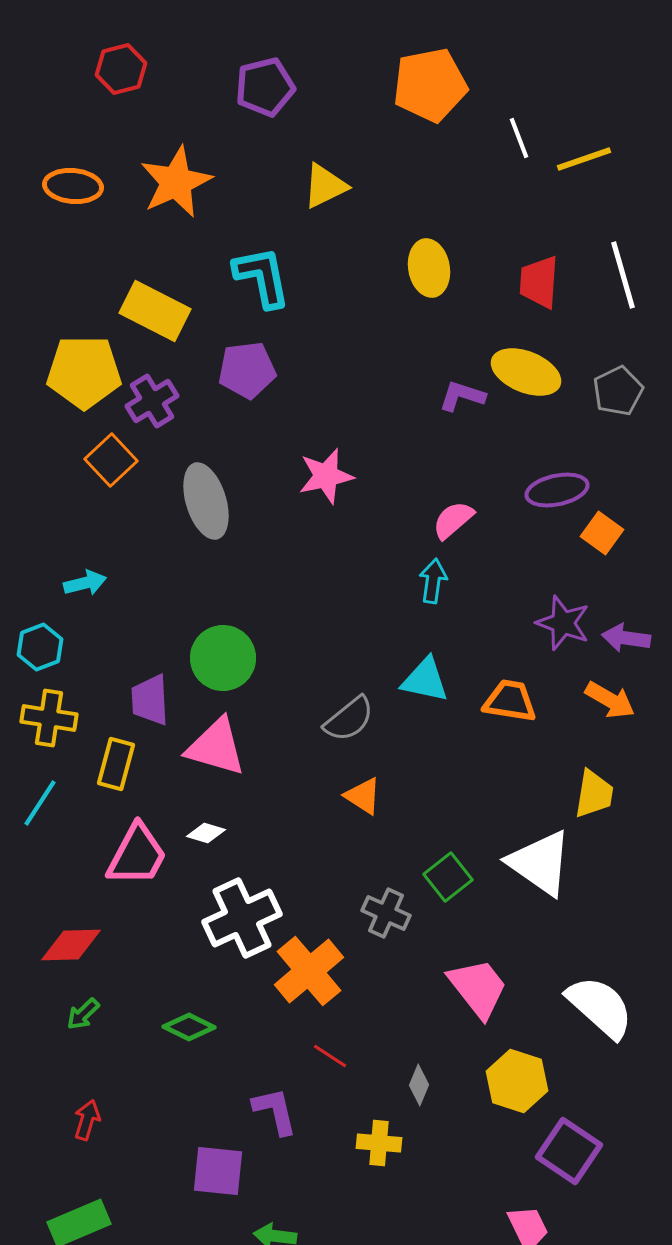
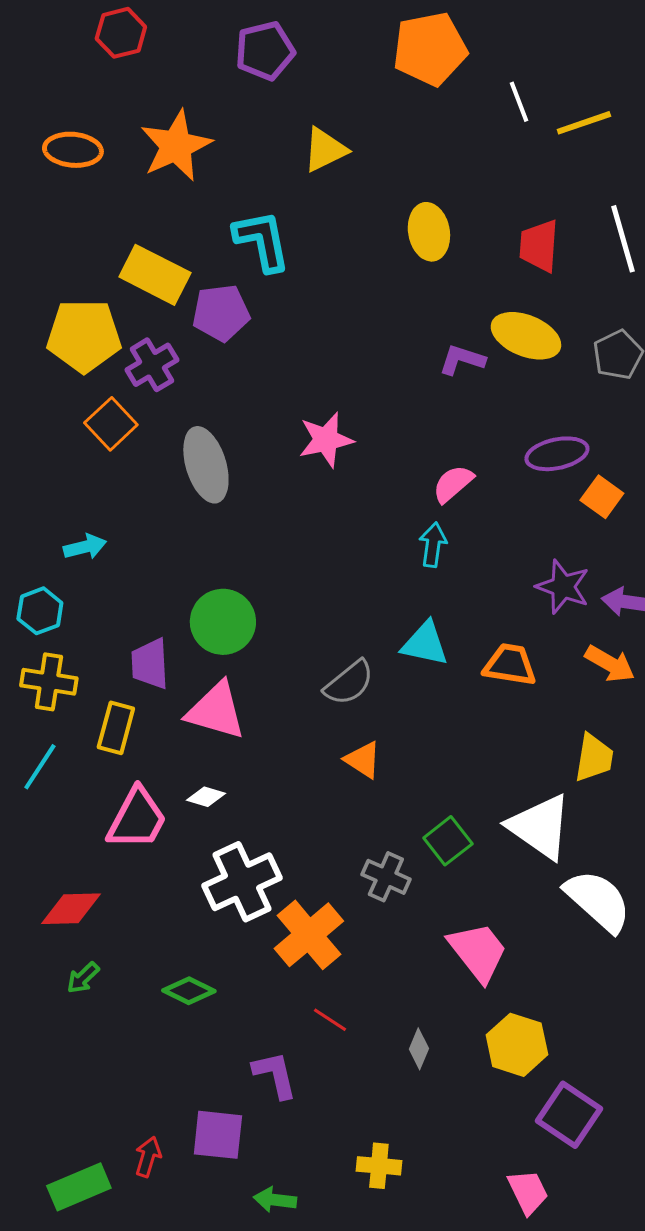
purple pentagon: (247, 370) -> (221, 313), moved
white semicircle: (600, 1007) -> (598, 901), moved
red arrow: (87, 1120) -> (148, 1157), moved
yellow cross: (379, 1143) -> (379, 1166), moved

